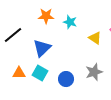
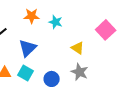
yellow triangle: (95, 38) -> (78, 48), moved
gray star: (94, 72) -> (80, 72), turned -30

